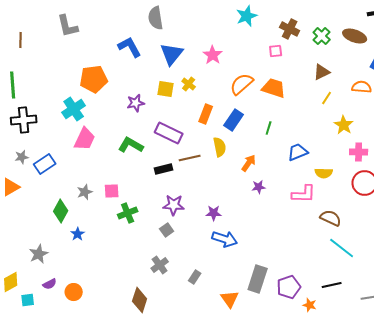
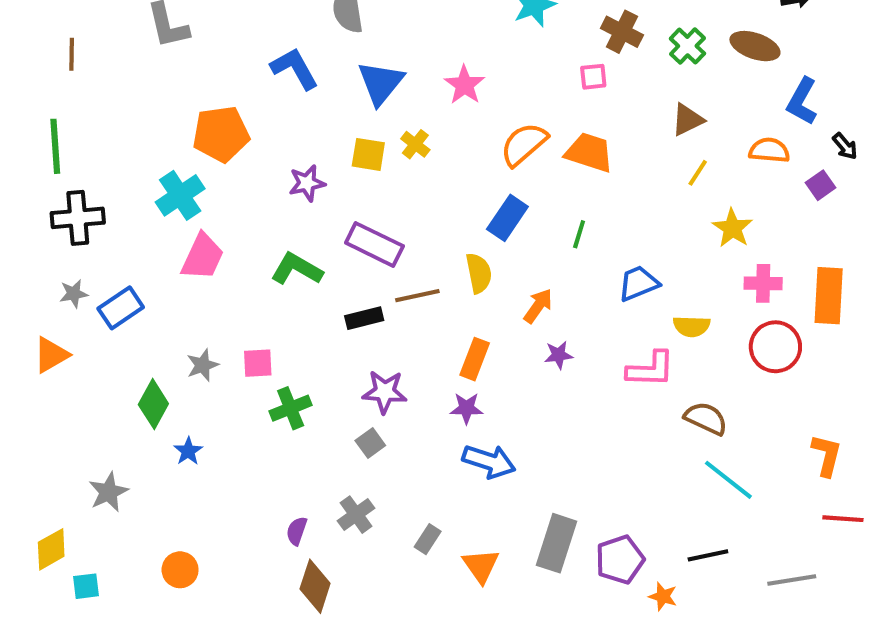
orange rectangle: (206, 114) -> (475, 359), moved
purple semicircle: (50, 284) -> (297, 531), moved, turned 136
orange triangle: (230, 299) -> (481, 566), moved

